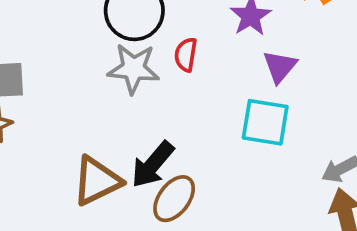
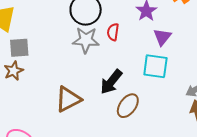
black arrow: (153, 165) -> (111, 82), moved
brown ellipse: (174, 199) -> (128, 106), moved

